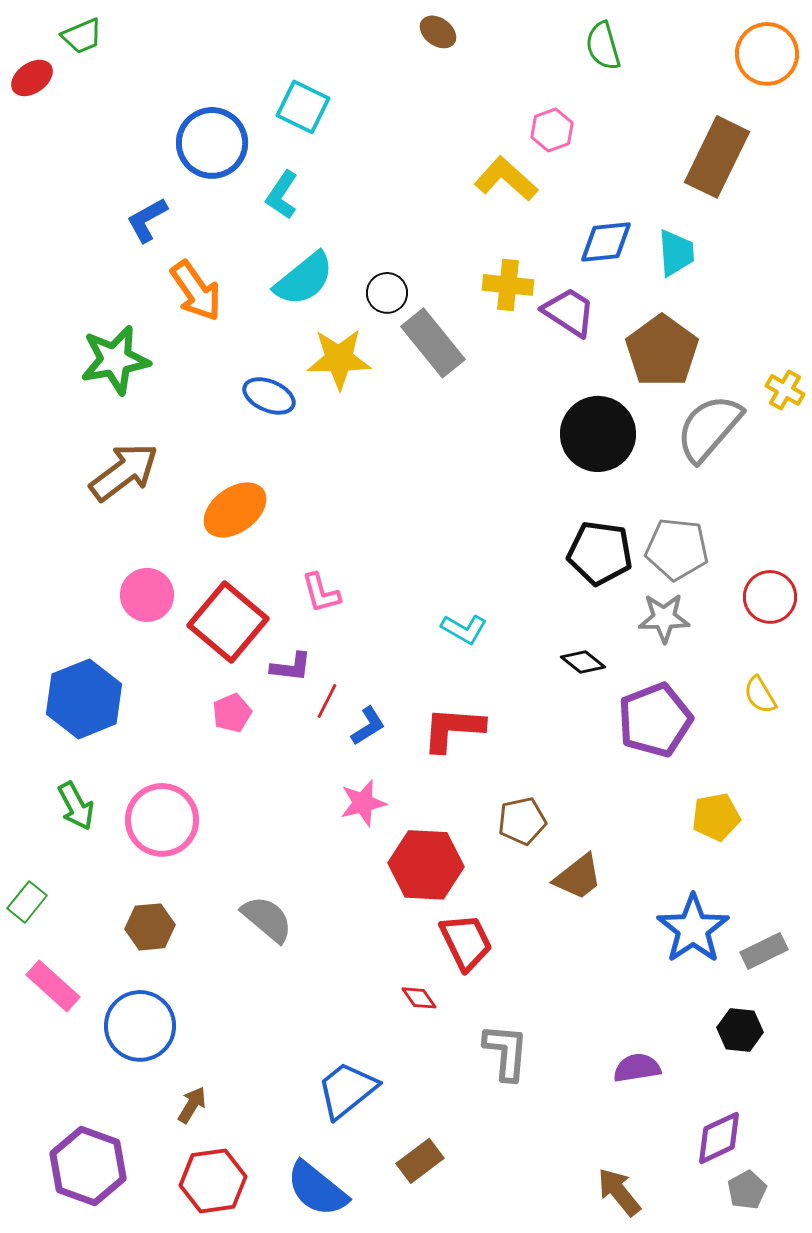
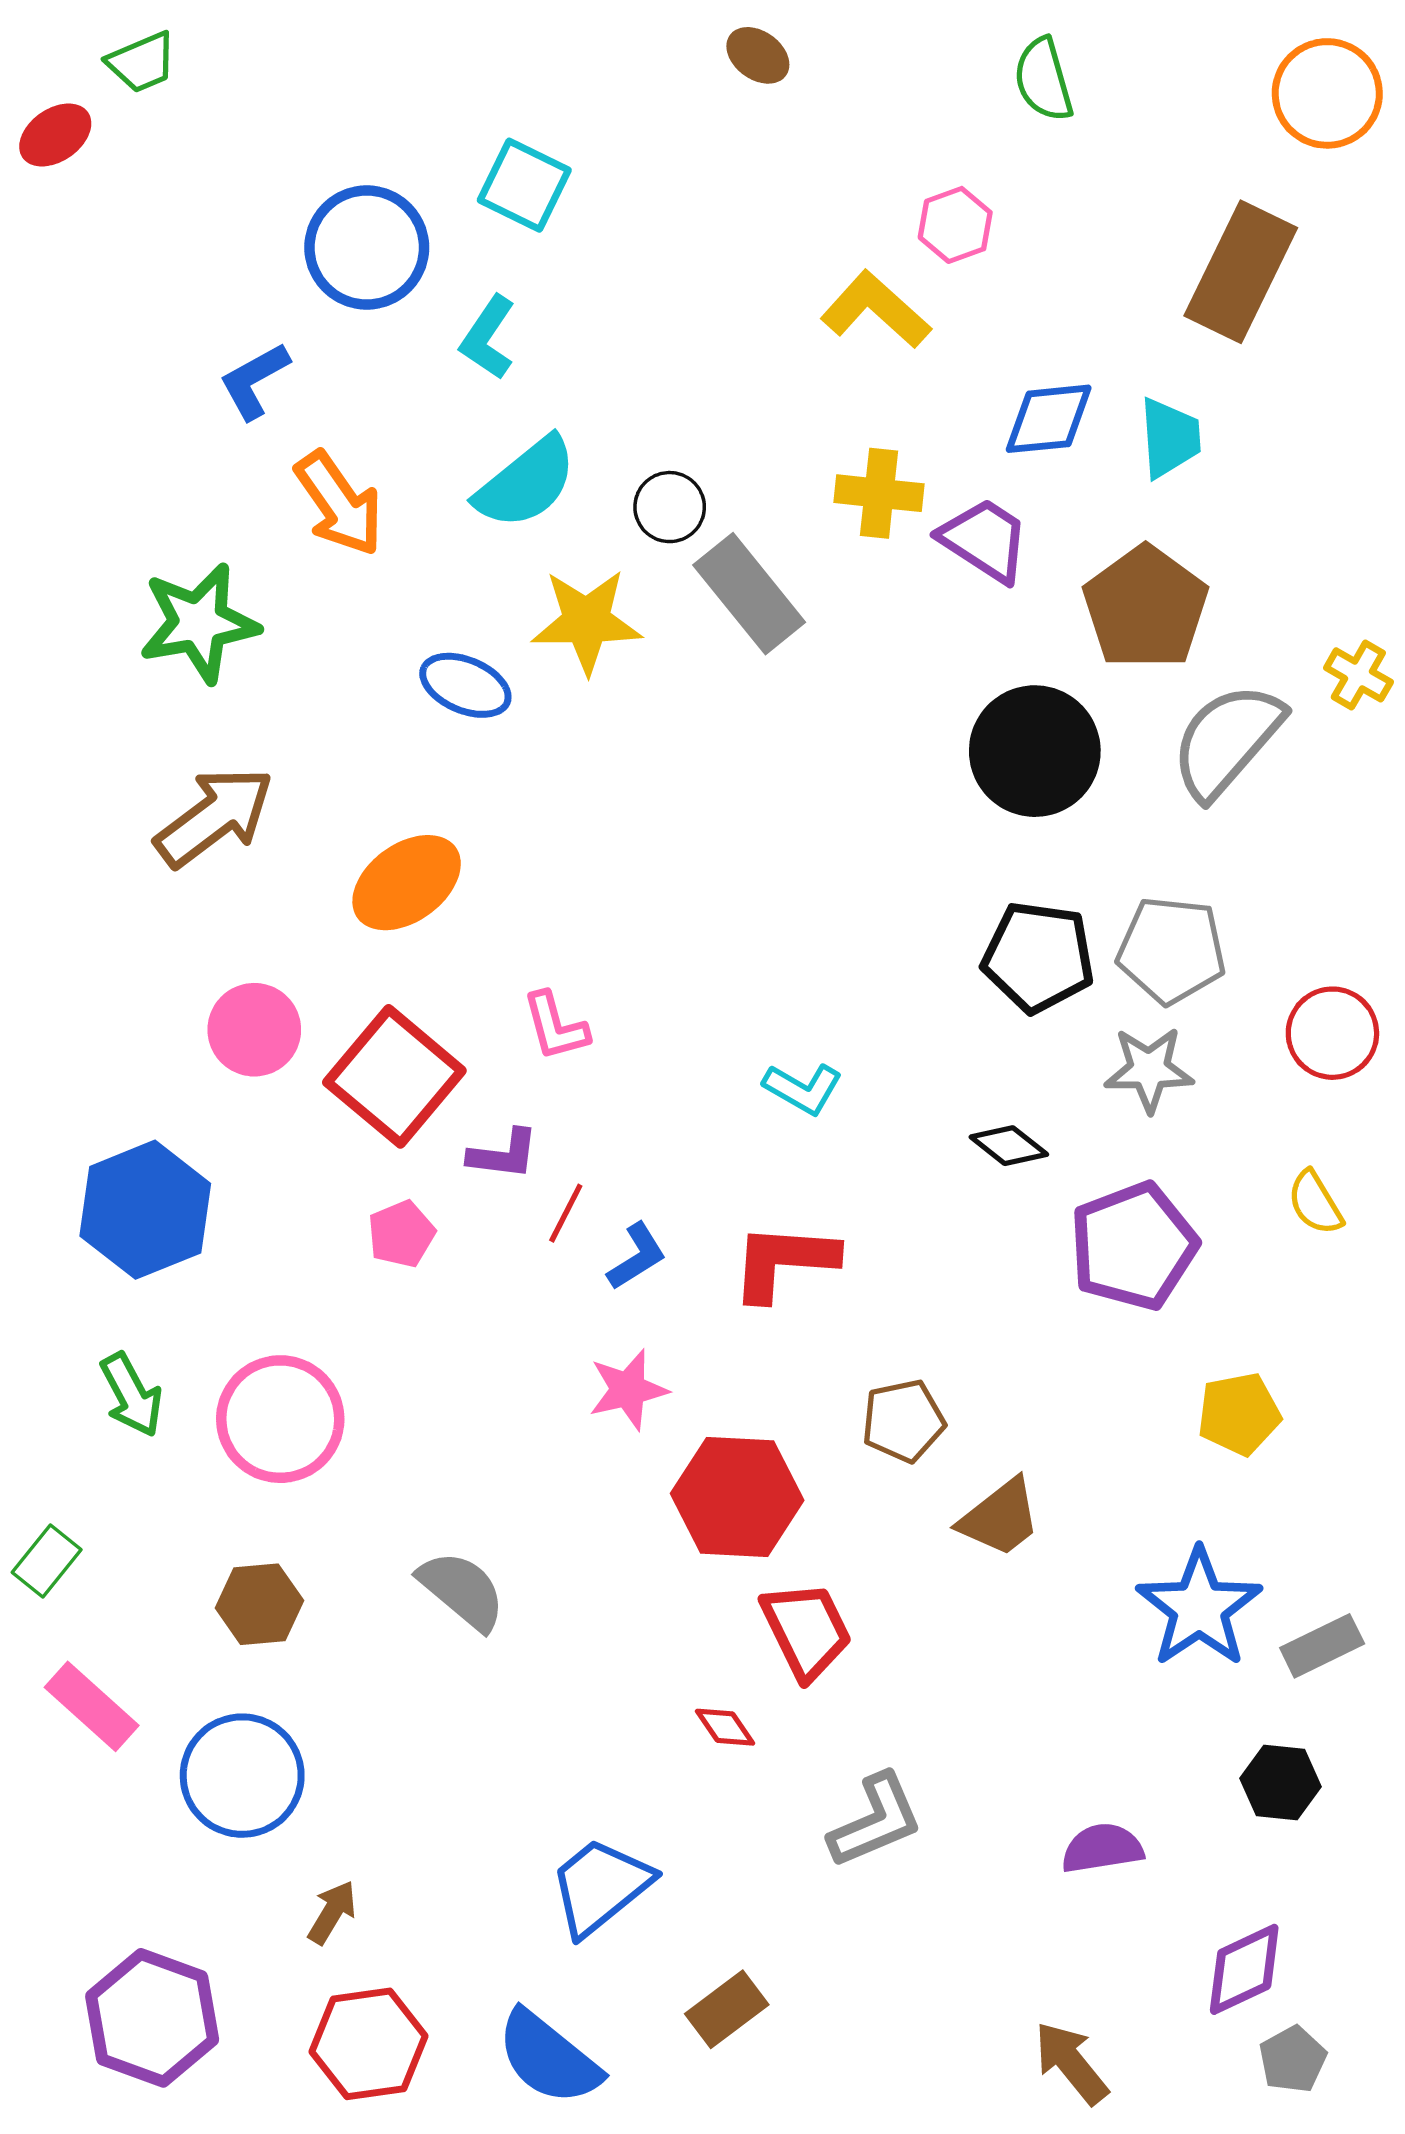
gray L-shape: (506, 1052) -> (876, 1821), turned 62

